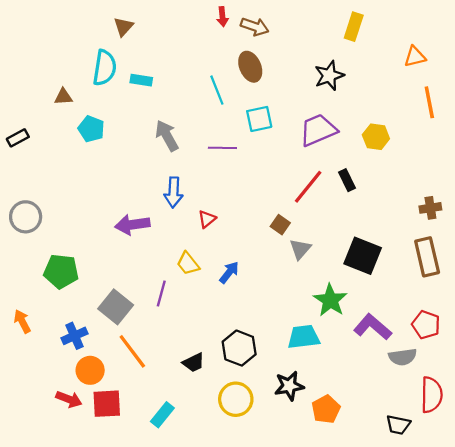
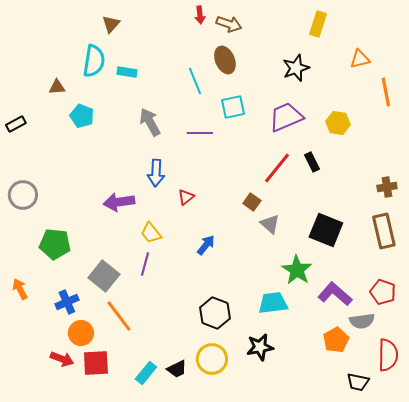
orange triangle: (415, 57) -> (360, 59), moved
gray triangle: (300, 249) -> (270, 224), turned -30
yellow trapezoid: (188, 264) -> (151, 233), moved
black trapezoid: (194, 363) -> (177, 369), moved
orange pentagon: (326, 409) -> (336, 340), moved

